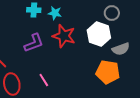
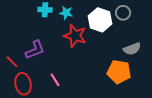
white hexagon: (99, 34) -> (100, 20), moved
purple L-shape: (34, 43) -> (35, 50), moved

